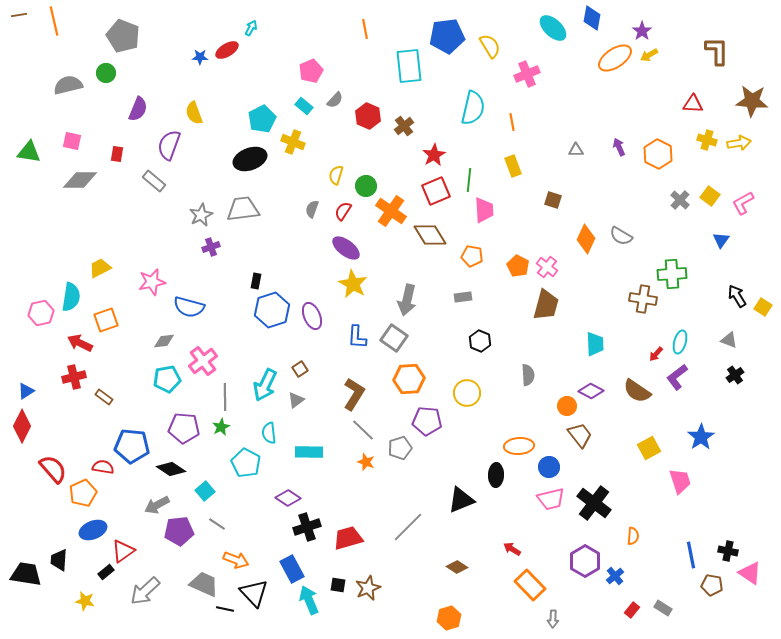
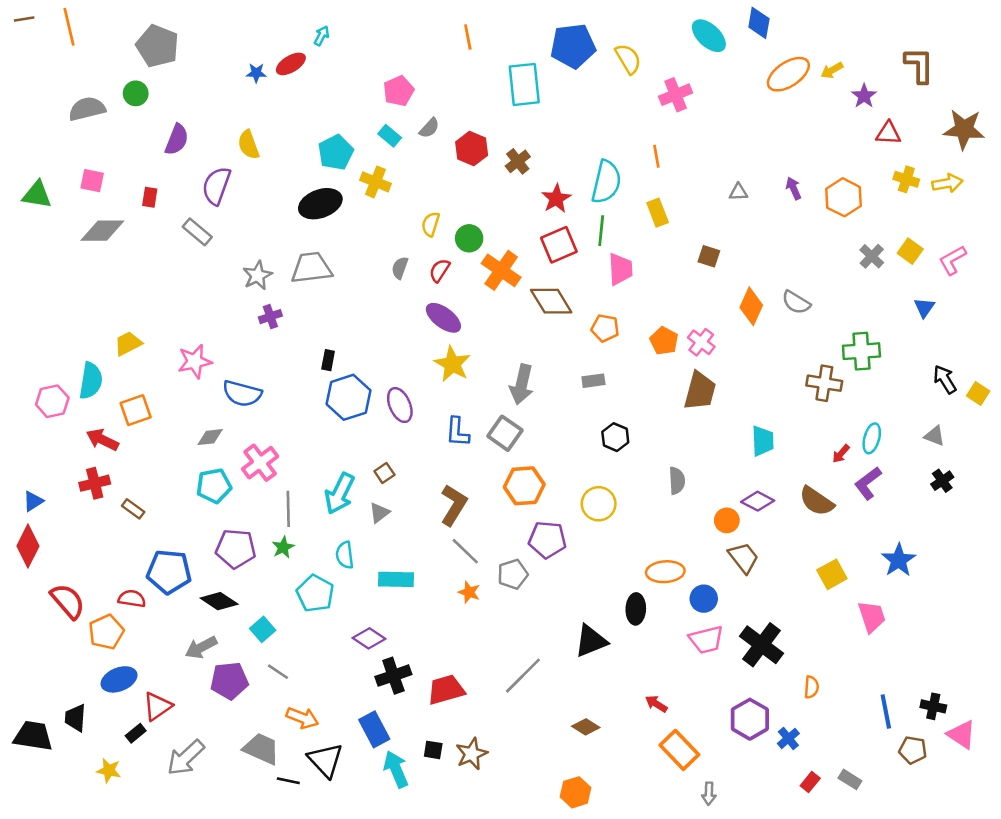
purple star: (642, 31) -> (864, 96), moved
cyan semicircle: (473, 108) -> (606, 182), moved

